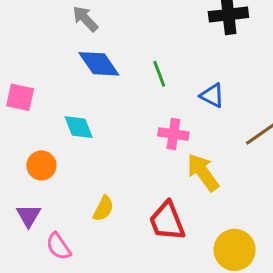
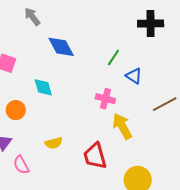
gray arrow: (85, 19) -> (32, 17), moved
green line: (159, 74) -> (113, 57), moved, turned 48
yellow semicircle: (103, 209) -> (54, 143), turned 42

